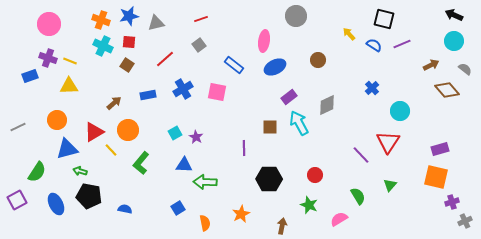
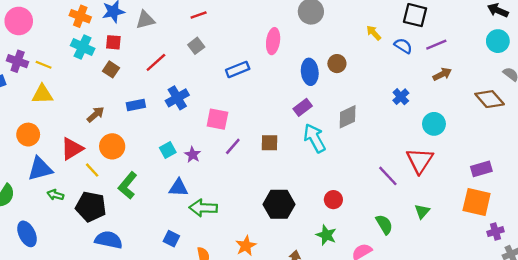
blue rectangle: (234, 65) -> (238, 69), turned -60
brown arrow: (431, 65) -> (442, 74), moved
blue ellipse: (275, 67) -> (310, 72), moved, turned -70
pink square: (217, 92) -> (217, 119), moved
brown square: (270, 127) -> (270, 143), moved
purple line: (244, 148) -> (233, 146), moved, turned 42
black pentagon: (89, 196) -> (91, 207), moved
blue square: (178, 208) -> (171, 239), turned -32
blue semicircle: (125, 209) -> (109, 240), size x1.6

